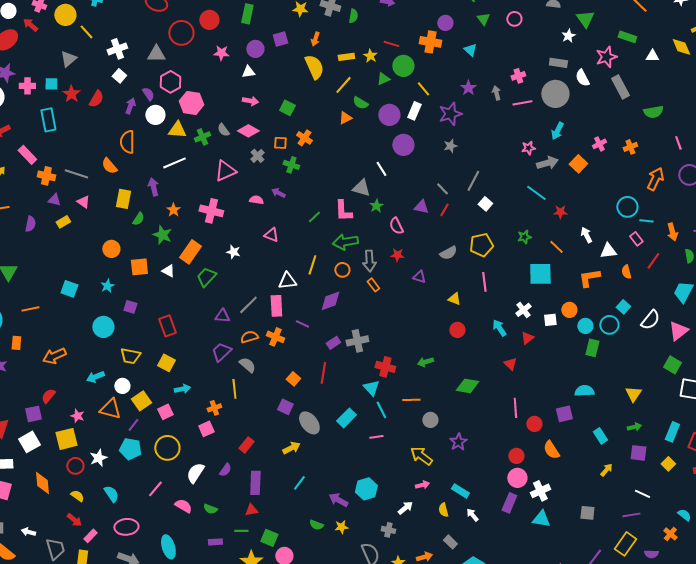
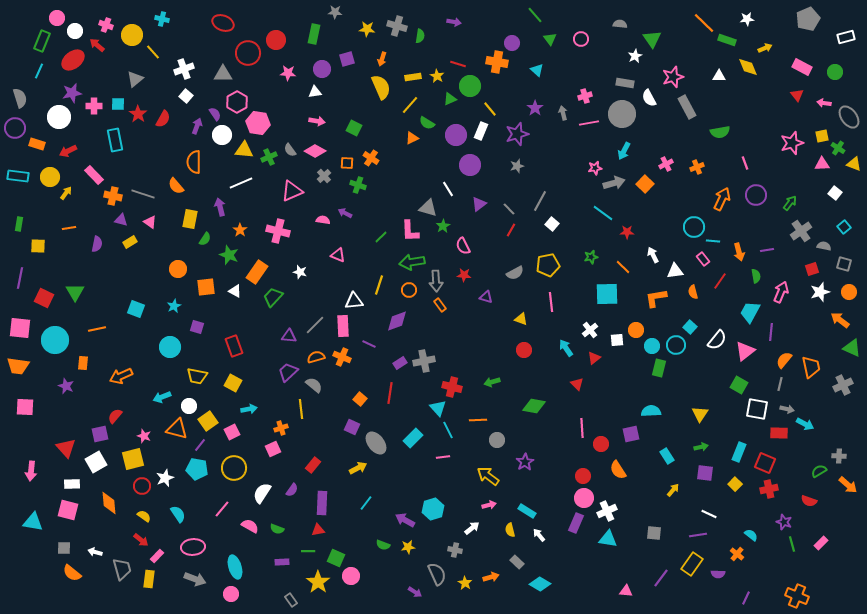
green rectangle: (627, 37) -> (727, 40), moved
purple triangle: (421, 207) -> (479, 204), moved, turned -49

